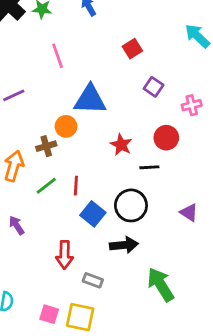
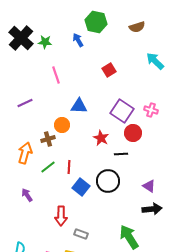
purple square: (154, 87) -> (122, 111), moved, size x1.6
blue triangle: (90, 100) -> (79, 106), size x0.7
pink cross: (192, 105) -> (151, 110), turned 32
black arrow: (124, 245) -> (152, 209), moved

